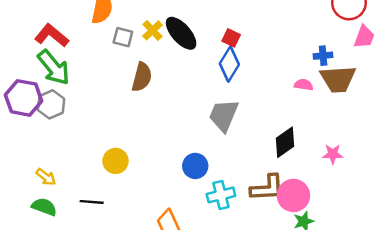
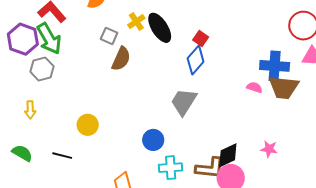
gray square: (123, 37) -> (109, 36), moved
blue cross: (323, 56) -> (275, 66), size x1.8
purple hexagon: (24, 98) -> (23, 39), moved
black diamond: (285, 142) -> (228, 155), moved
yellow arrow: (46, 177) -> (30, 110), moved, turned 42

